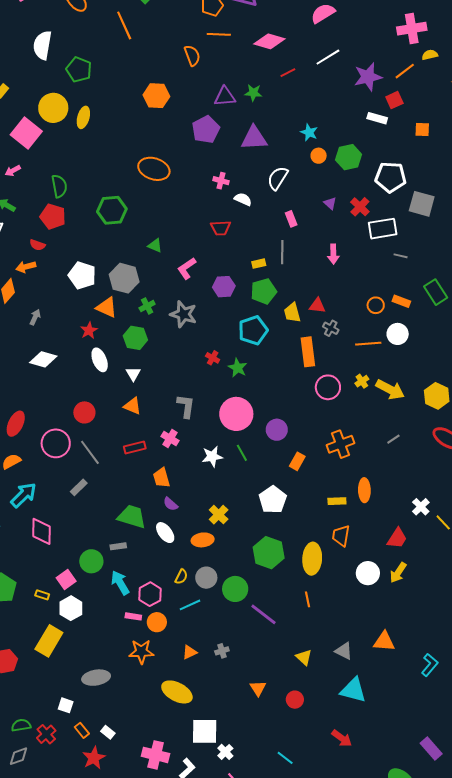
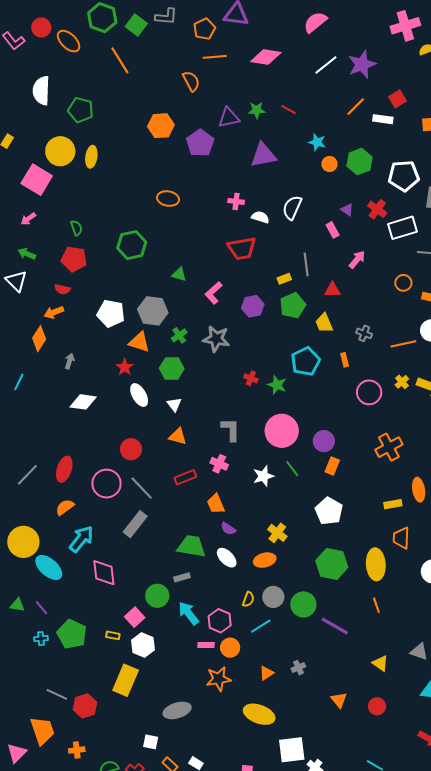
orange line: (405, 71) -> (356, 107), moved
red line: (288, 73) -> (289, 110), moved, turned 63
purple star: (368, 77) -> (362, 64), moved
purple pentagon: (206, 130) -> (200, 143), moved
orange ellipse: (154, 169) -> (168, 199), size x0.7
white semicircle: (278, 178) -> (292, 208), moved
green semicircle: (59, 186) -> (76, 228), size x0.7
pink rectangle: (291, 219) -> (333, 230), moved
red trapezoid: (221, 228) -> (242, 248), size x1.4
pink arrow: (333, 254) -> (357, 260), turned -132
orange circle: (376, 305) -> (403, 283), moved
red triangle: (317, 306) -> (332, 290), moved
cyan pentagon: (253, 330) -> (306, 361), moved
orange rectangle: (308, 352) -> (345, 360), size x0.5
orange rectangle: (297, 461) -> (332, 466), moved
gray rectangle: (79, 487) -> (135, 524), size x1.5

